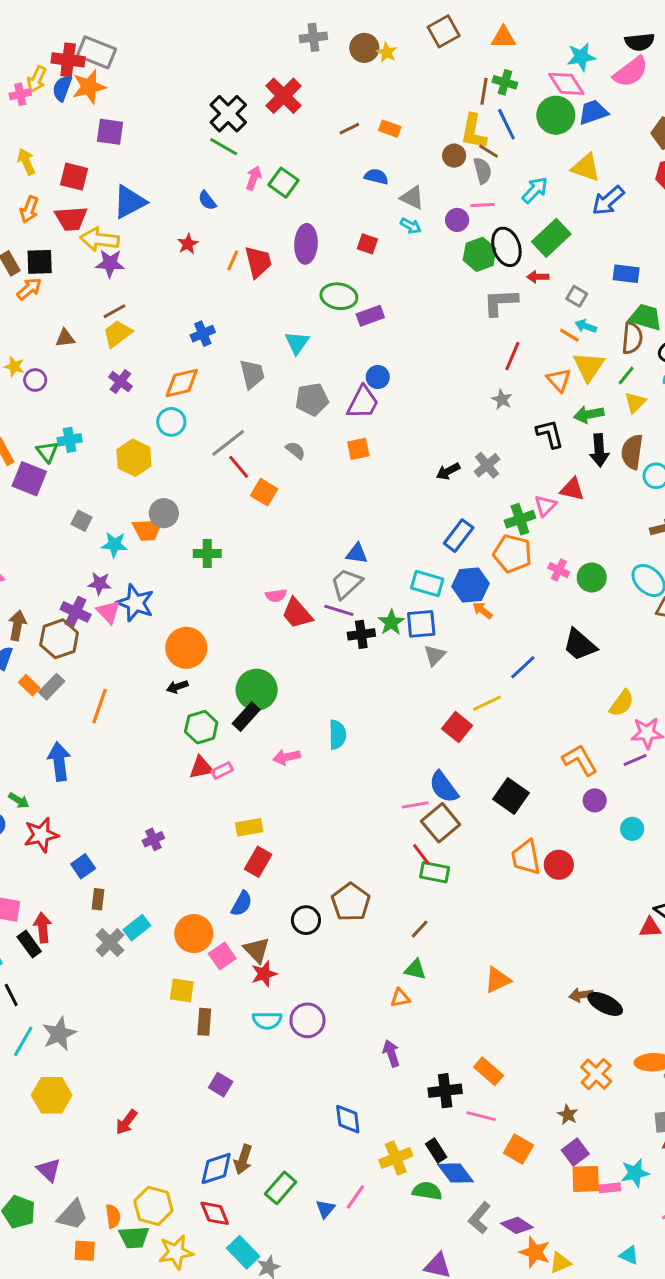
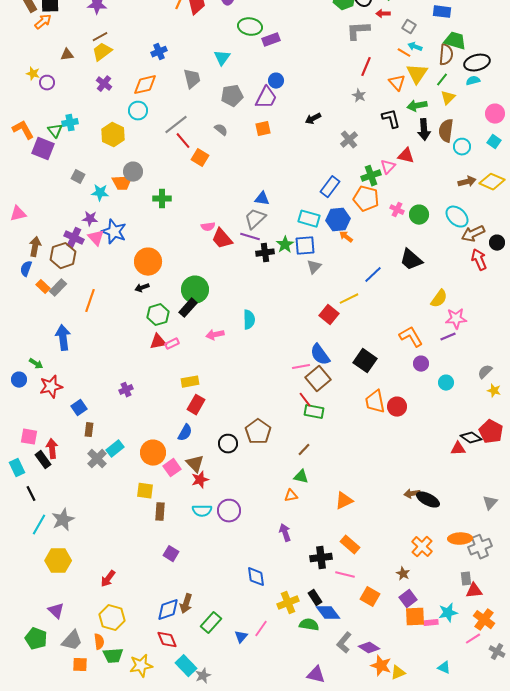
black arrow: (448, 471) -> (313, 119), moved
orange triangle: (497, 980) -> (344, 501), moved
yellow hexagon: (153, 1206) -> (112, 618), moved

